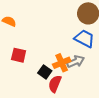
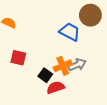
blue trapezoid: (84, 38) -> (70, 32), moved
red semicircle: (55, 84) -> (56, 87), turned 48

